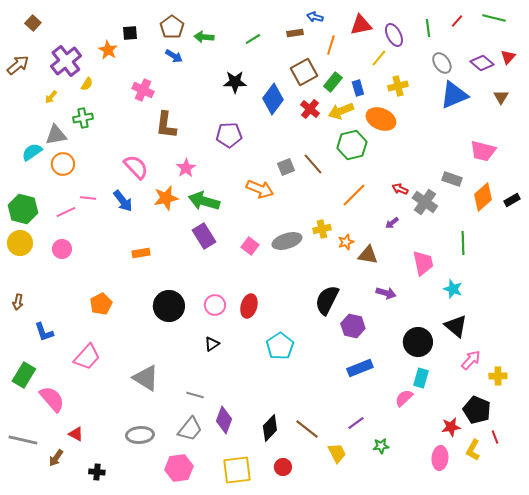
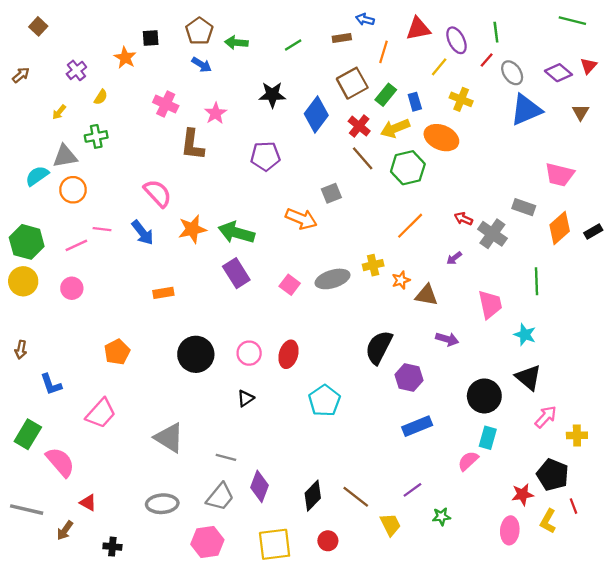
red line: (457, 21) -> (487, 60), moved
purple cross: (66, 61) -> (76, 70), size x0.6
brown arrow: (18, 65) -> (21, 75), size x0.7
yellow cross: (398, 86) -> (461, 99), turned 36
brown line: (313, 164) -> (363, 158), moved
pink star: (186, 168) -> (216, 113), moved

